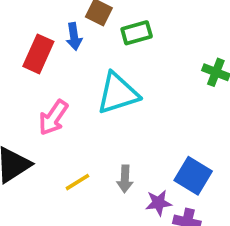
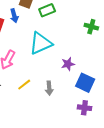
yellow line: (77, 182) -> (24, 85), moved
purple star: (159, 203) -> (68, 64), moved

